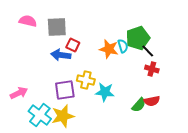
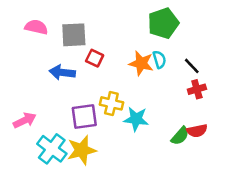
green pentagon: (138, 38) -> (163, 23), moved
blue arrow: (61, 55) -> (62, 72), moved
red cross: (152, 69) -> (197, 89), turned -32

